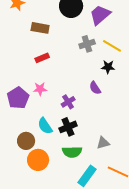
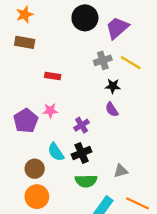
brown rectangle: (40, 28) -> (25, 42), moved
red rectangle: (42, 58) -> (53, 76), turned 32
black star: (108, 67) -> (113, 86), moved
orange circle: (38, 160) -> (37, 197), moved

